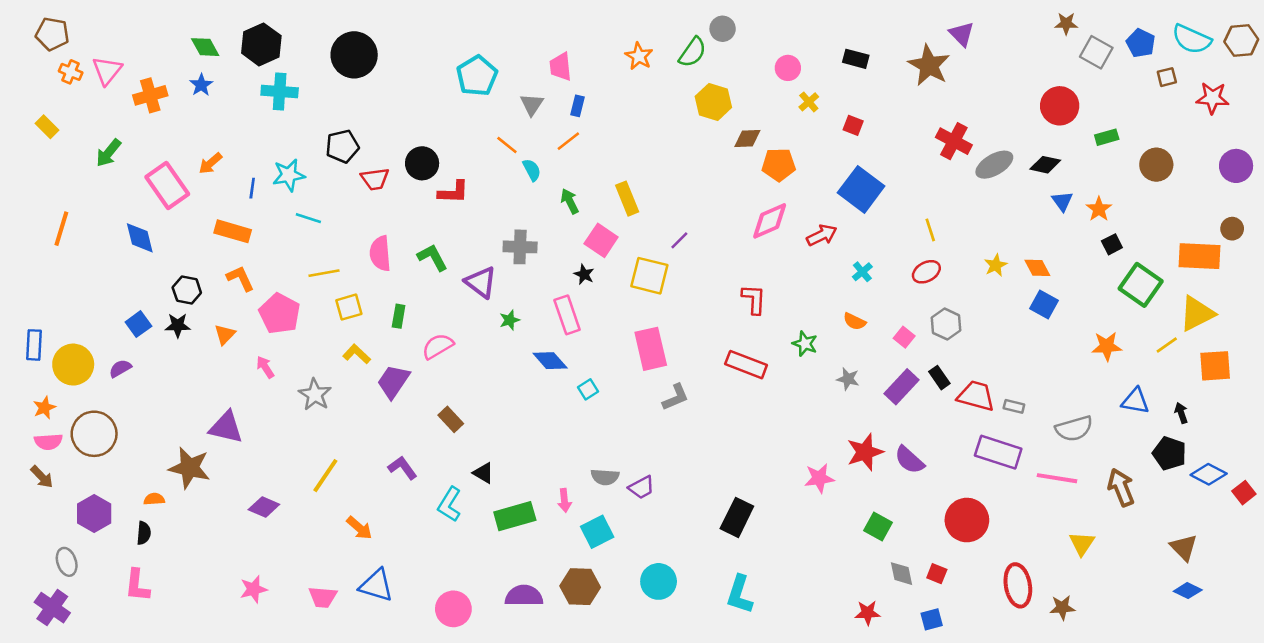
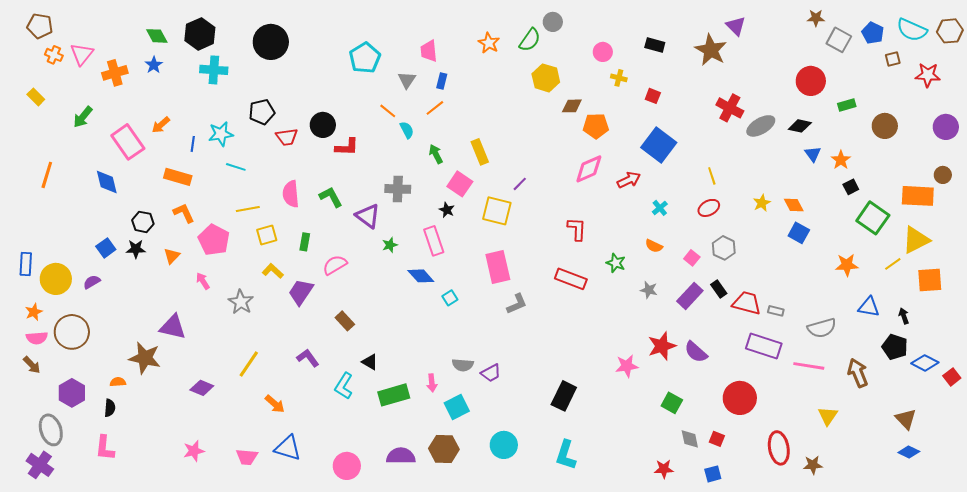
yellow cross: (809, 102) -> (619, 78), turned -35
gray ellipse: (67, 562) -> (51, 430), size x1.4

